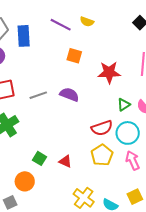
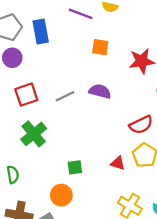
green square: (39, 158) -> (75, 167), turned -32
red triangle: (65, 161) -> (118, 163), moved

